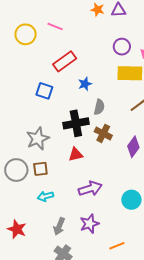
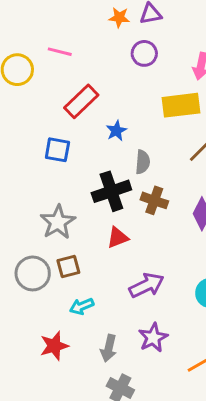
purple circle: (122, 47) -> (144, 53), moved
red star: (17, 229) -> (54, 346), moved, turned -30

